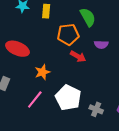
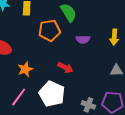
red arrow: (78, 56) -> (65, 67), moved
gray cross: (96, 109) -> (88, 105), moved

